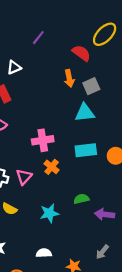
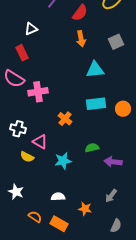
red semicircle: (81, 53) -> (80, 13), moved, turned 90
gray square: (91, 86) -> (116, 42), moved
pink cross: (43, 140) -> (38, 92), moved
pink triangle: (24, 177) -> (40, 142), moved, turned -42

